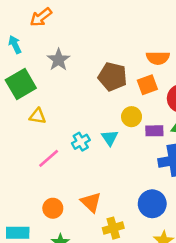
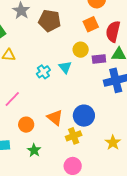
brown pentagon: (113, 77) -> (50, 21), moved
pink line: (49, 158) -> (12, 99), moved
blue circle: (152, 204) -> (84, 116), moved

